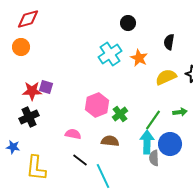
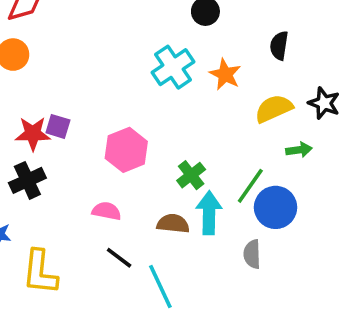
pink hexagon: (97, 105) -> (126, 150), moved
green arrow: (180, 112) -> (299, 150), moved
cyan arrow: (147, 142) -> (209, 213), moved
blue circle: (170, 144) -> (276, 207), moved

